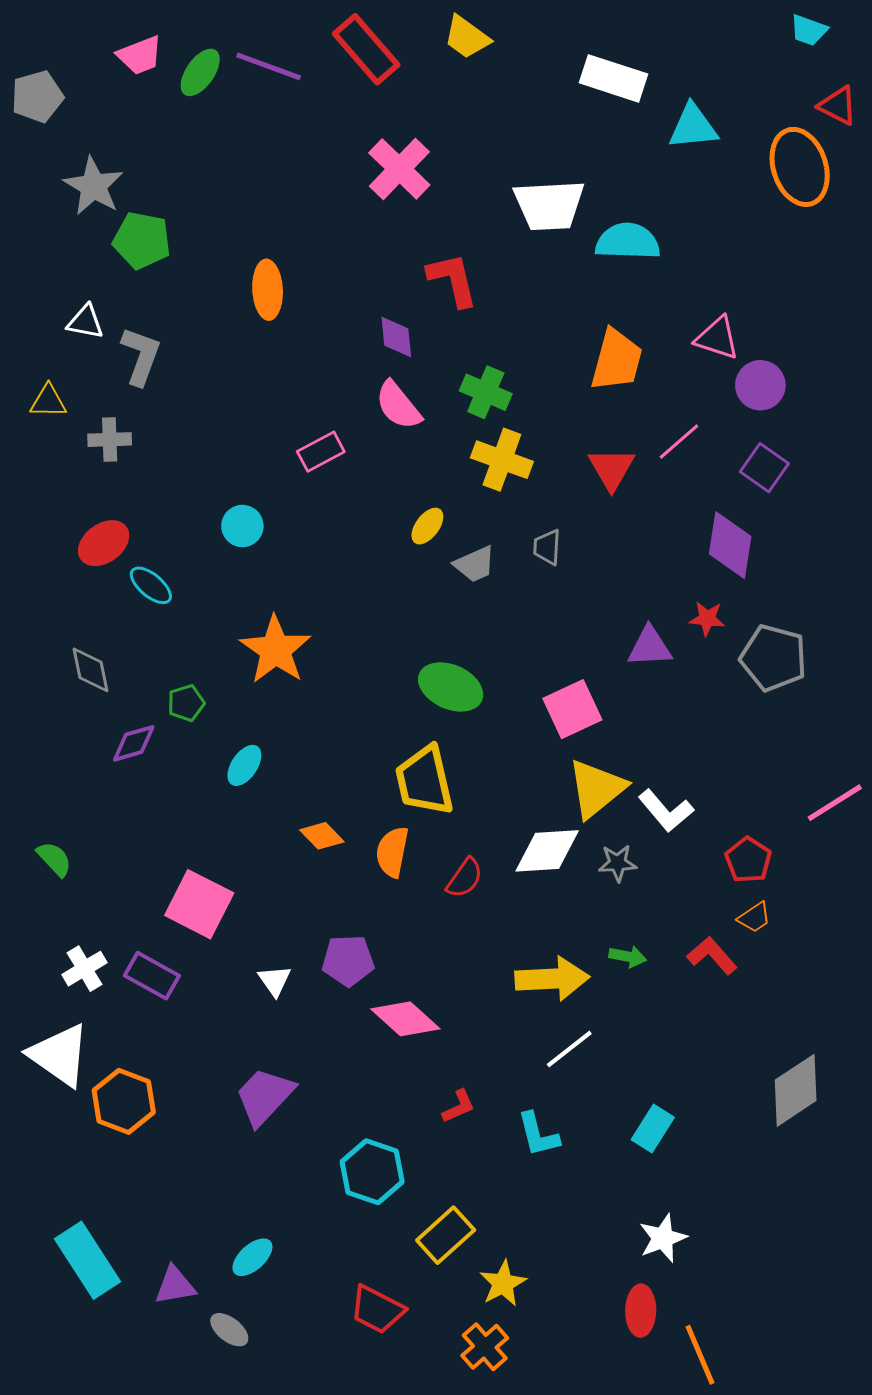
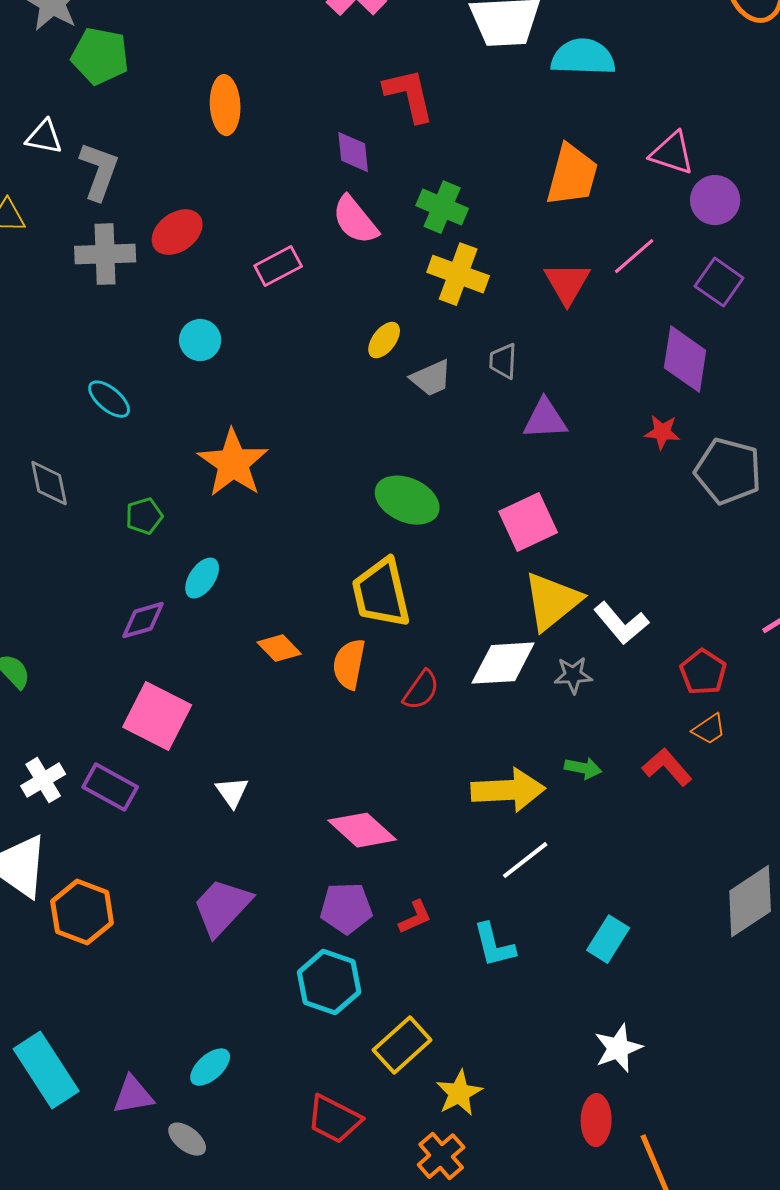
gray cross: (110, 440) -> (105, 254), moved, size x1.4
red ellipse: (104, 543) -> (177, 232), moved
purple triangle: (650, 647) -> (545, 419), moved
purple diamond: (134, 743) -> (143, 620), moved
purple pentagon: (348, 961) -> (346, 908), moved

